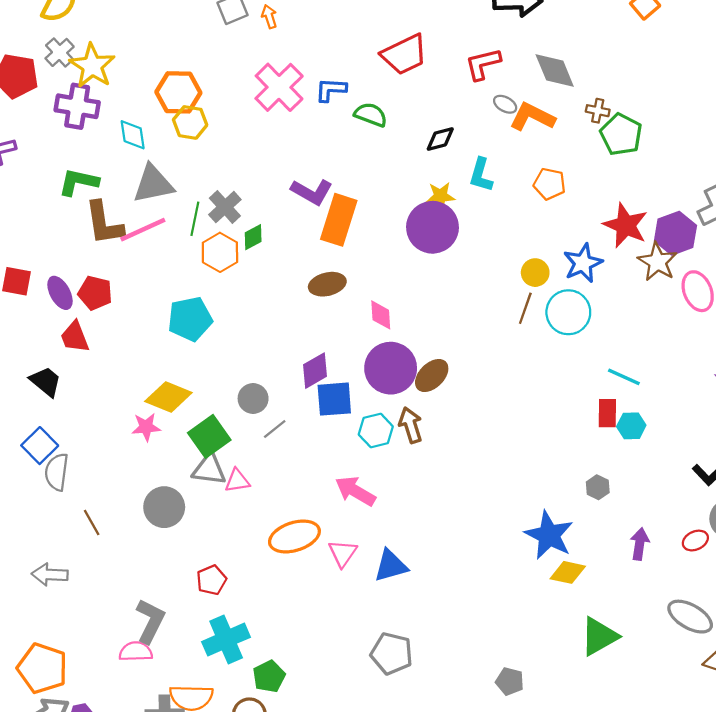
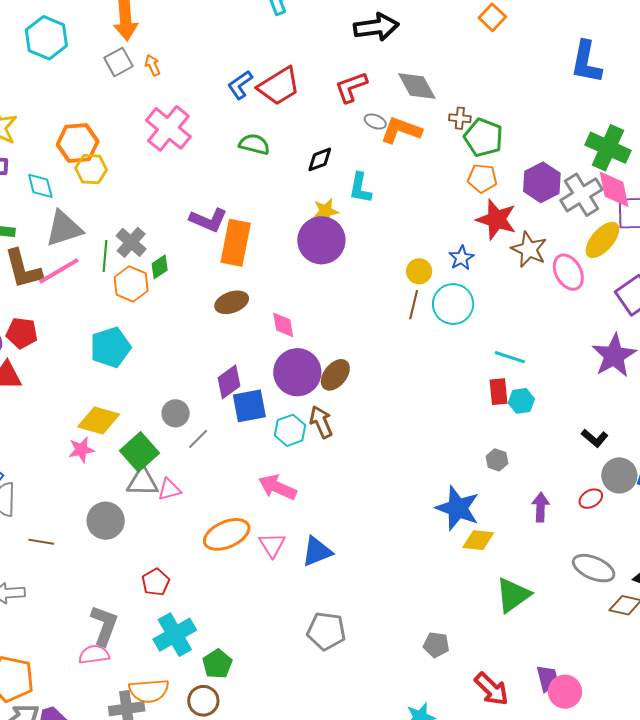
blue L-shape: (331, 90) -> (240, 85), moved, turned -32
orange pentagon: (550, 184) -> (482, 178), moved
purple hexagon: (675, 233) -> (542, 182), moved
blue star: (583, 263) -> (461, 258), size x0.7
brown line: (92, 523) -> (41, 542), turned -45

